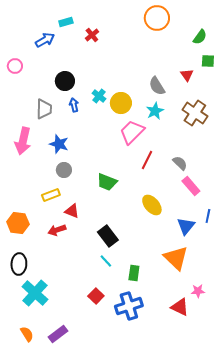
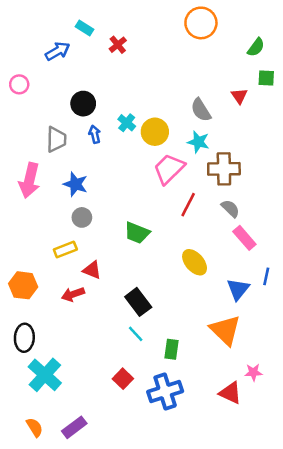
cyan rectangle: (66, 22) -> (84, 28), turned 48
cyan star: (155, 111) -> (198, 142), turned -30
brown cross: (195, 113) -> (224, 169), moved, turned -35

